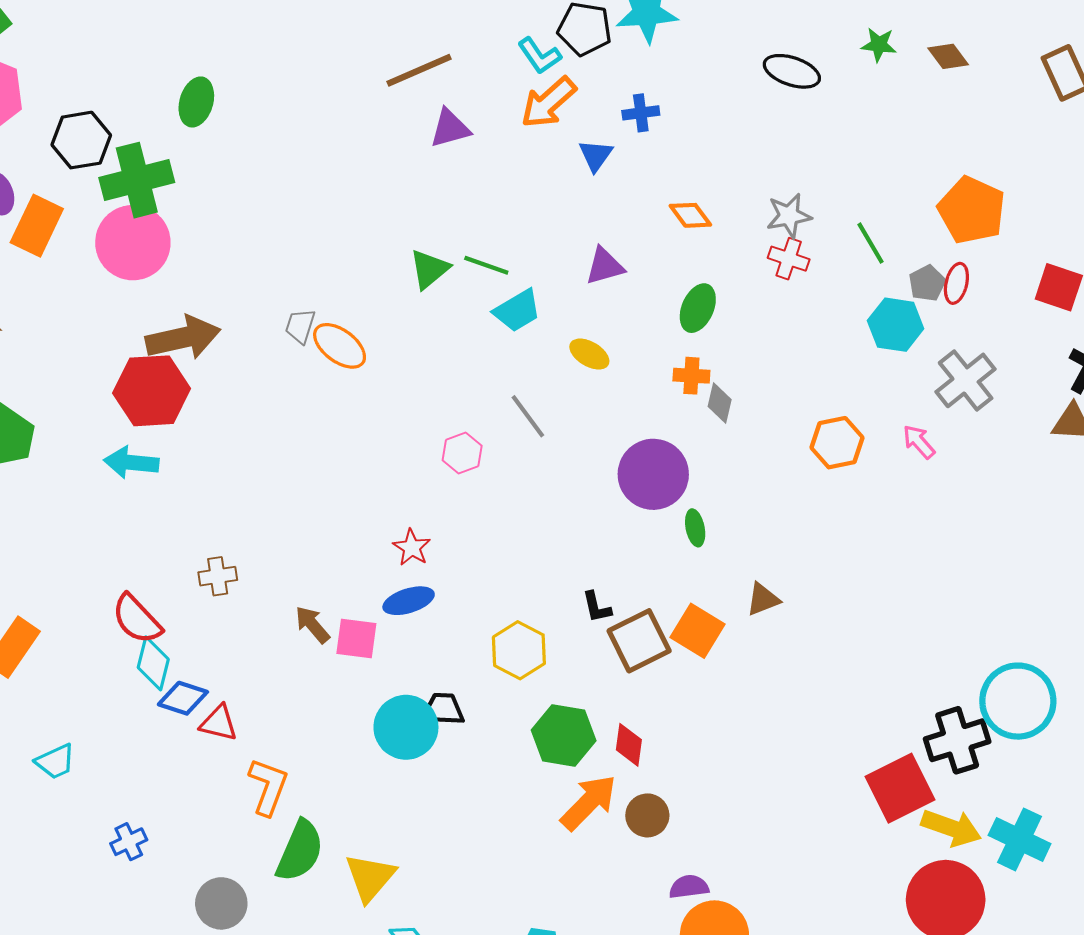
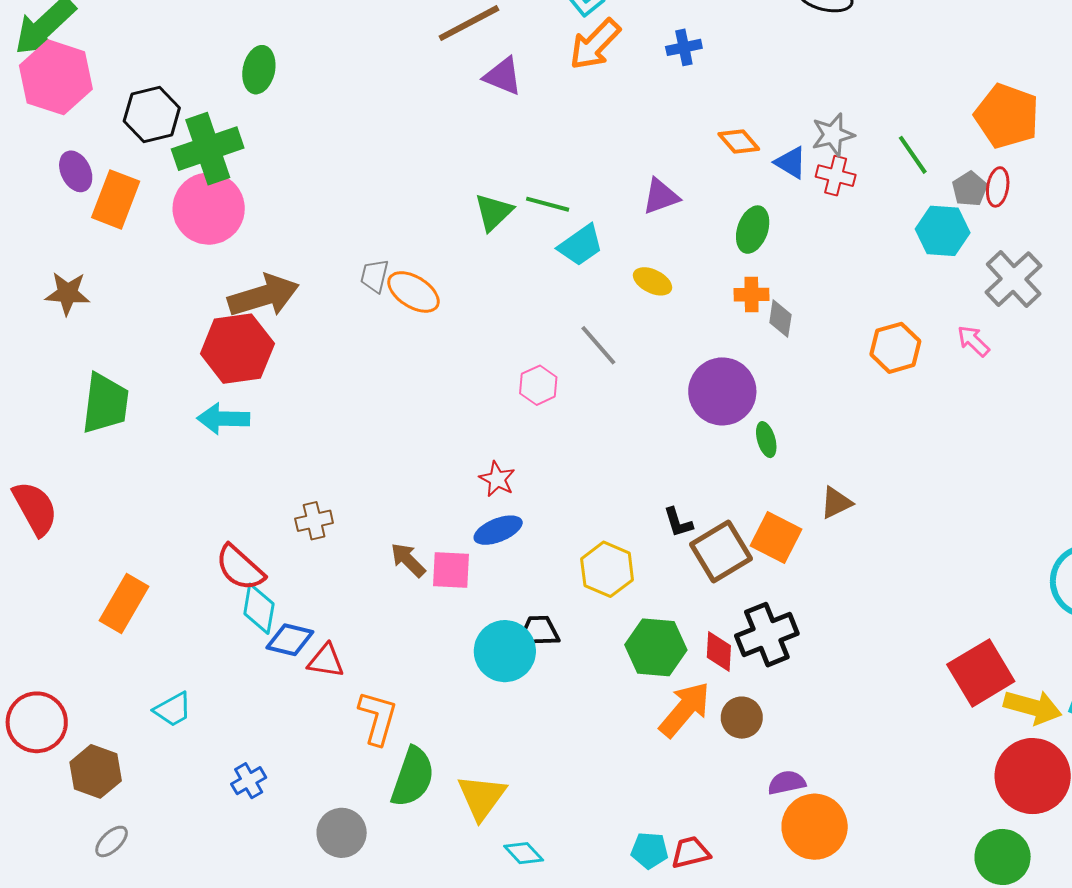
purple triangle: (450, 128) -> (503, 76), turned 42
blue triangle: (596, 155) -> (791, 163), moved, turned -30
black cross: (957, 740) -> (767, 635), moved

